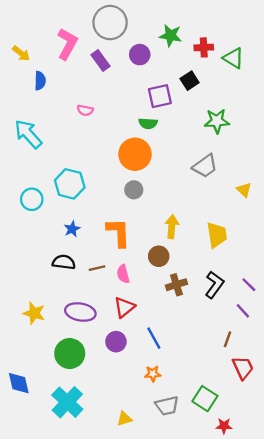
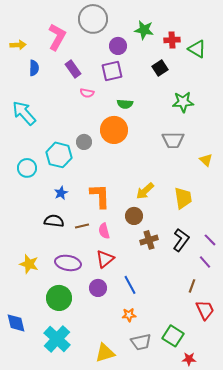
yellow arrow: (21, 53) -> (18, 45), turned -42
purple rectangle: (101, 61) -> (73, 69), moved
purple square: (160, 96) -> (112, 71), moved
pink semicircle: (85, 110) -> (87, 93), moved
gray trapezoid: (205, 166) -> (173, 140), turned 35
gray circle: (134, 190) -> (84, 142), moved
yellow arrow: (172, 227) -> (145, 191), turned -138
yellow triangle: (124, 419) -> (105, 353), size x1.5

